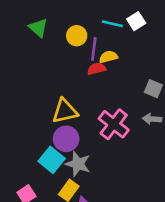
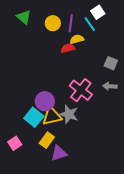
cyan line: (112, 24) -> (90, 24), moved, turned 42
purple line: (94, 49) -> (71, 23), moved
yellow triangle: (65, 111) -> (52, 116), moved
gray star: (78, 164) -> (69, 114), moved

